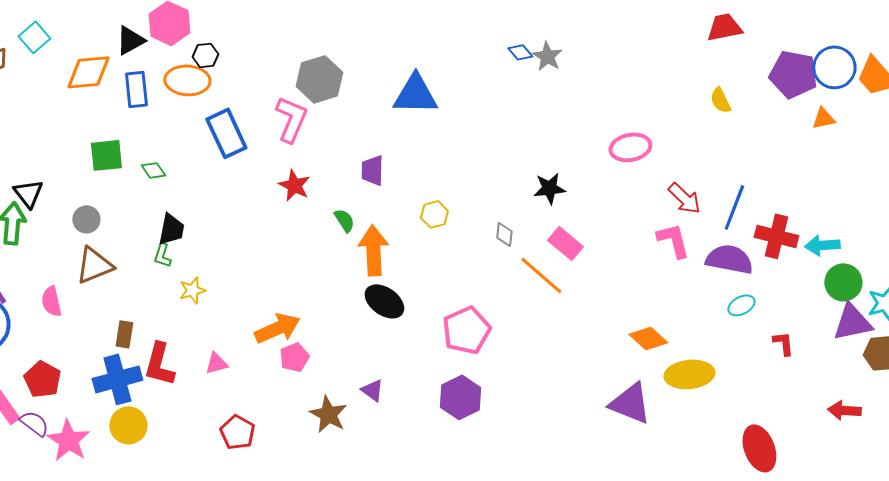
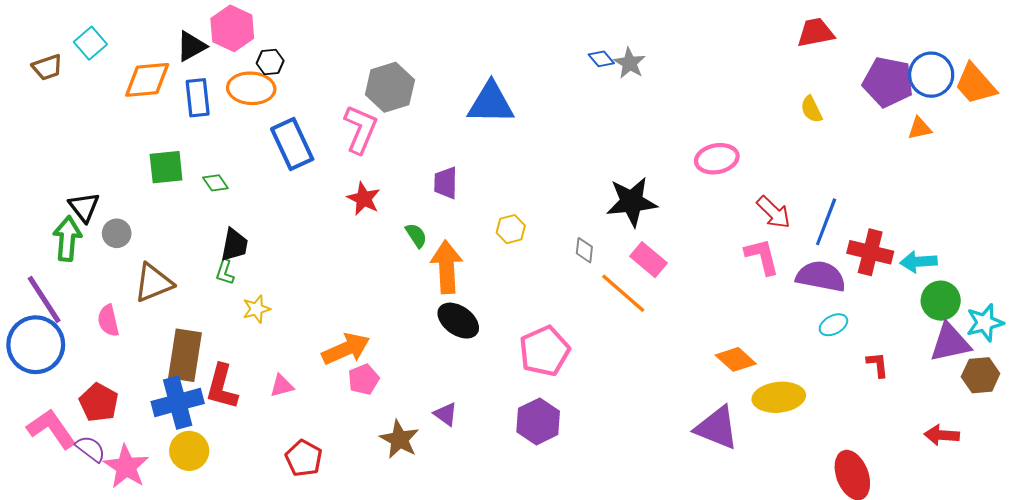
black star: (549, 188) -> (632, 202), size x1.5
gray circle: (86, 219) -> (117, 233), moved
brown rectangle: (124, 334) -> (185, 355), size x1.8

